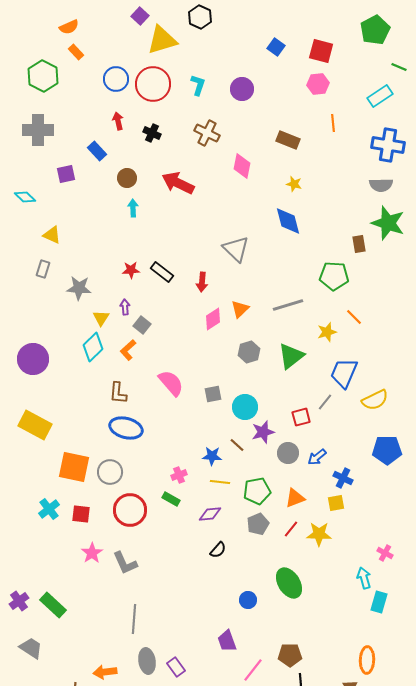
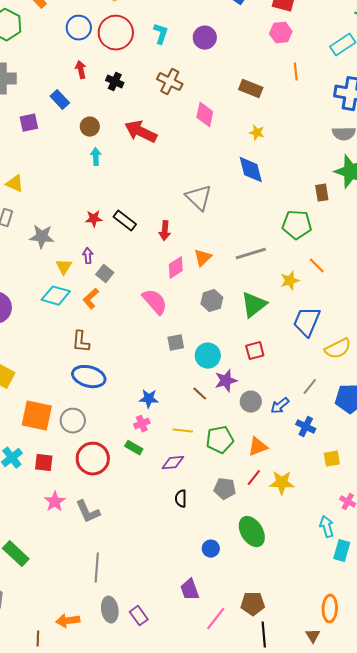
cyan diamond: (93, 347) -> (56, 296), turned 60
pink semicircle: (171, 383) -> (155, 302), moved
gray line: (325, 402) -> (310, 387), moved
red square: (301, 417) -> (255, 351), moved
blue star: (212, 456) -> (149, 399), moved
yellow square: (336, 503) -> (332, 459), moved
gray pentagon: (258, 524) -> (225, 489), moved, turned 30
black semicircle: (218, 550) -> (181, 499), turned 138

